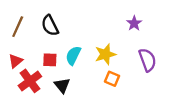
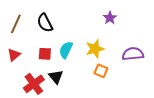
purple star: (134, 23) -> (110, 18), moved
purple semicircle: (147, 60) -> (133, 54), turned -75
red cross: (30, 81) -> (34, 84), moved

